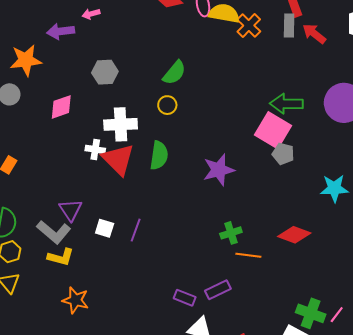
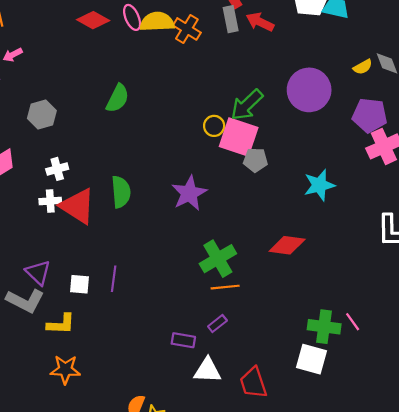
green arrow: (286, 104) -> (247, 105), turned -32
yellow circle: (167, 105) -> (214, 126), moved
white cross: (121, 124) -> (57, 169), moved, size x0.6
green cross: (231, 233) -> (218, 259), size x1.5
orange line: (248, 255) -> (225, 287), moved
yellow L-shape: (61, 257) -> (61, 324), moved
purple rectangle: (218, 290) -> (217, 324), size x0.7
pink line: (337, 315) -> (353, 322), turned -60

